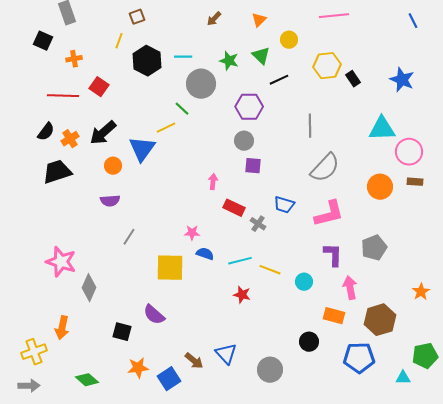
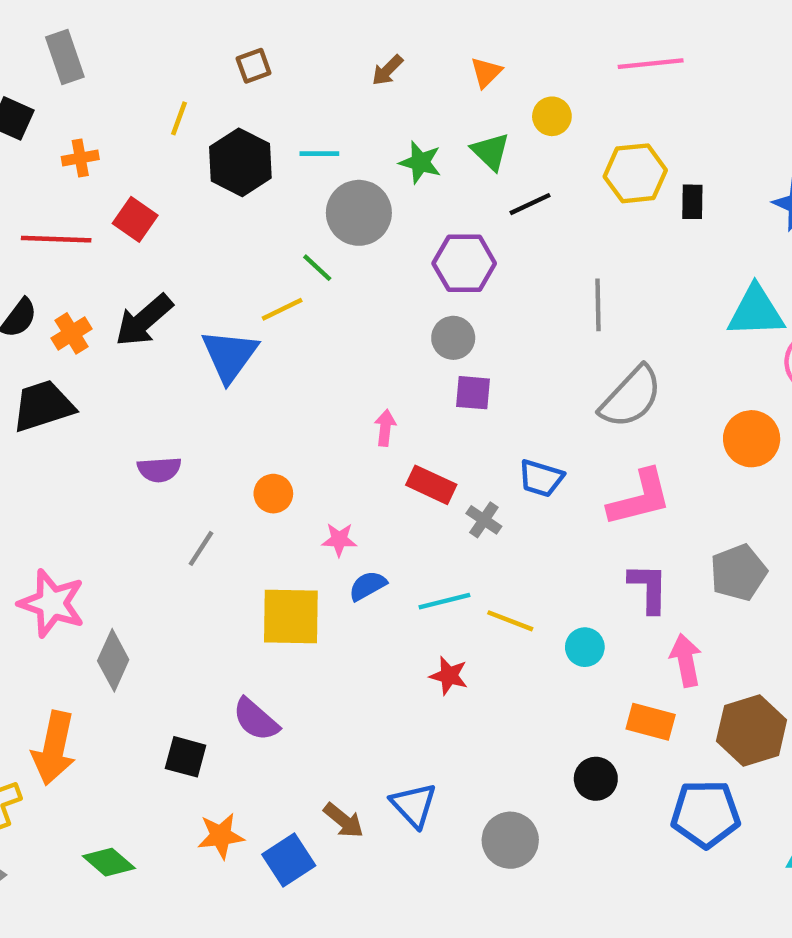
brown square: (137, 17) -> (254, 66), moved
black rectangle: (353, 79) -> (692, 202), turned 35
orange circle: (113, 166) -> (273, 494), moved
blue semicircle: (205, 254) -> (368, 586), turned -48
orange arrow: (62, 328) -> (54, 748), size x1.4

